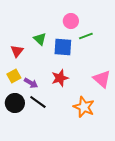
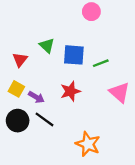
pink circle: (71, 21) -> (91, 12), moved
green line: (86, 36) -> (101, 63), moved
yellow square: (14, 76) -> (16, 89), turned -32
orange star: (84, 107) -> (88, 144), moved

